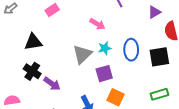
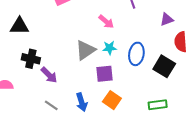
black triangle: (33, 42) -> (19, 26), moved
black square: (159, 57) -> (164, 66), turned 30
black cross: (32, 71) -> (31, 59), turned -30

